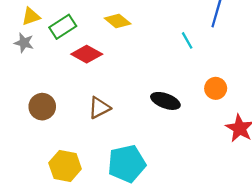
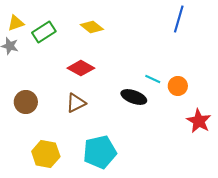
cyan line: (187, 40) -> (153, 79), moved, turned -35
red diamond: (87, 54) -> (81, 68), moved

